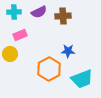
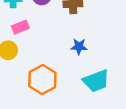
orange hexagon: (49, 69) -> (42, 80), moved

